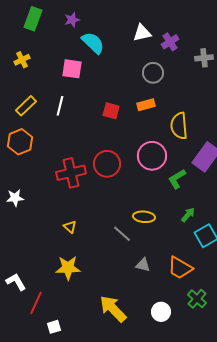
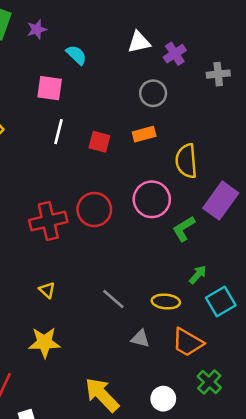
purple star: (72, 20) -> (37, 29), moved
cyan semicircle: (93, 43) -> (76, 55), size x0.7
white line: (60, 106) -> (59, 132), moved
yellow ellipse: (144, 217) -> (166, 302), moved

